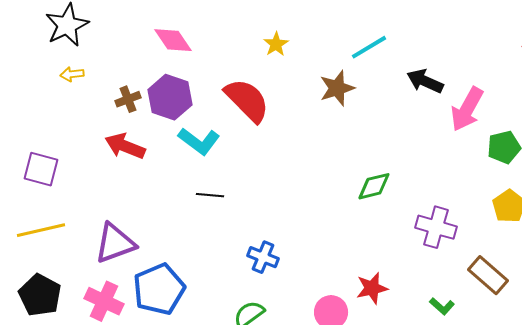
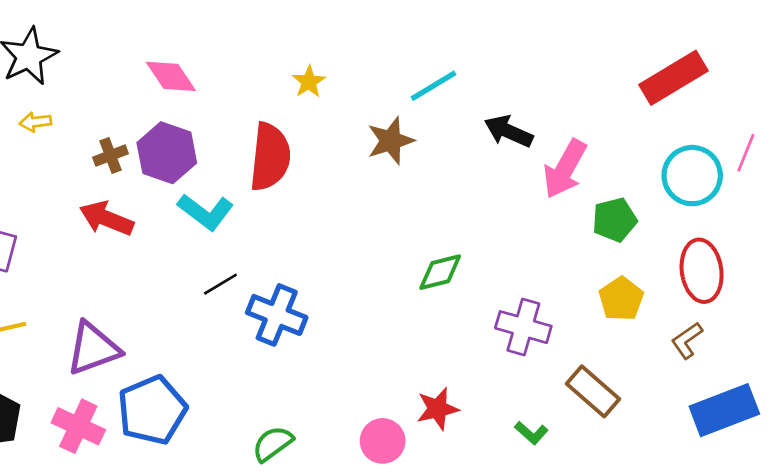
red semicircle: (247, 100) -> (270, 157), turned 51
black line: (210, 195) -> (220, 284), turned -36
blue cross: (263, 257) -> (277, 315), moved, size x1.4

